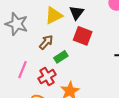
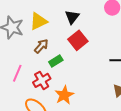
yellow triangle: (54, 16) -> (38, 21), moved
red square: (83, 36) -> (78, 40), turned 30

